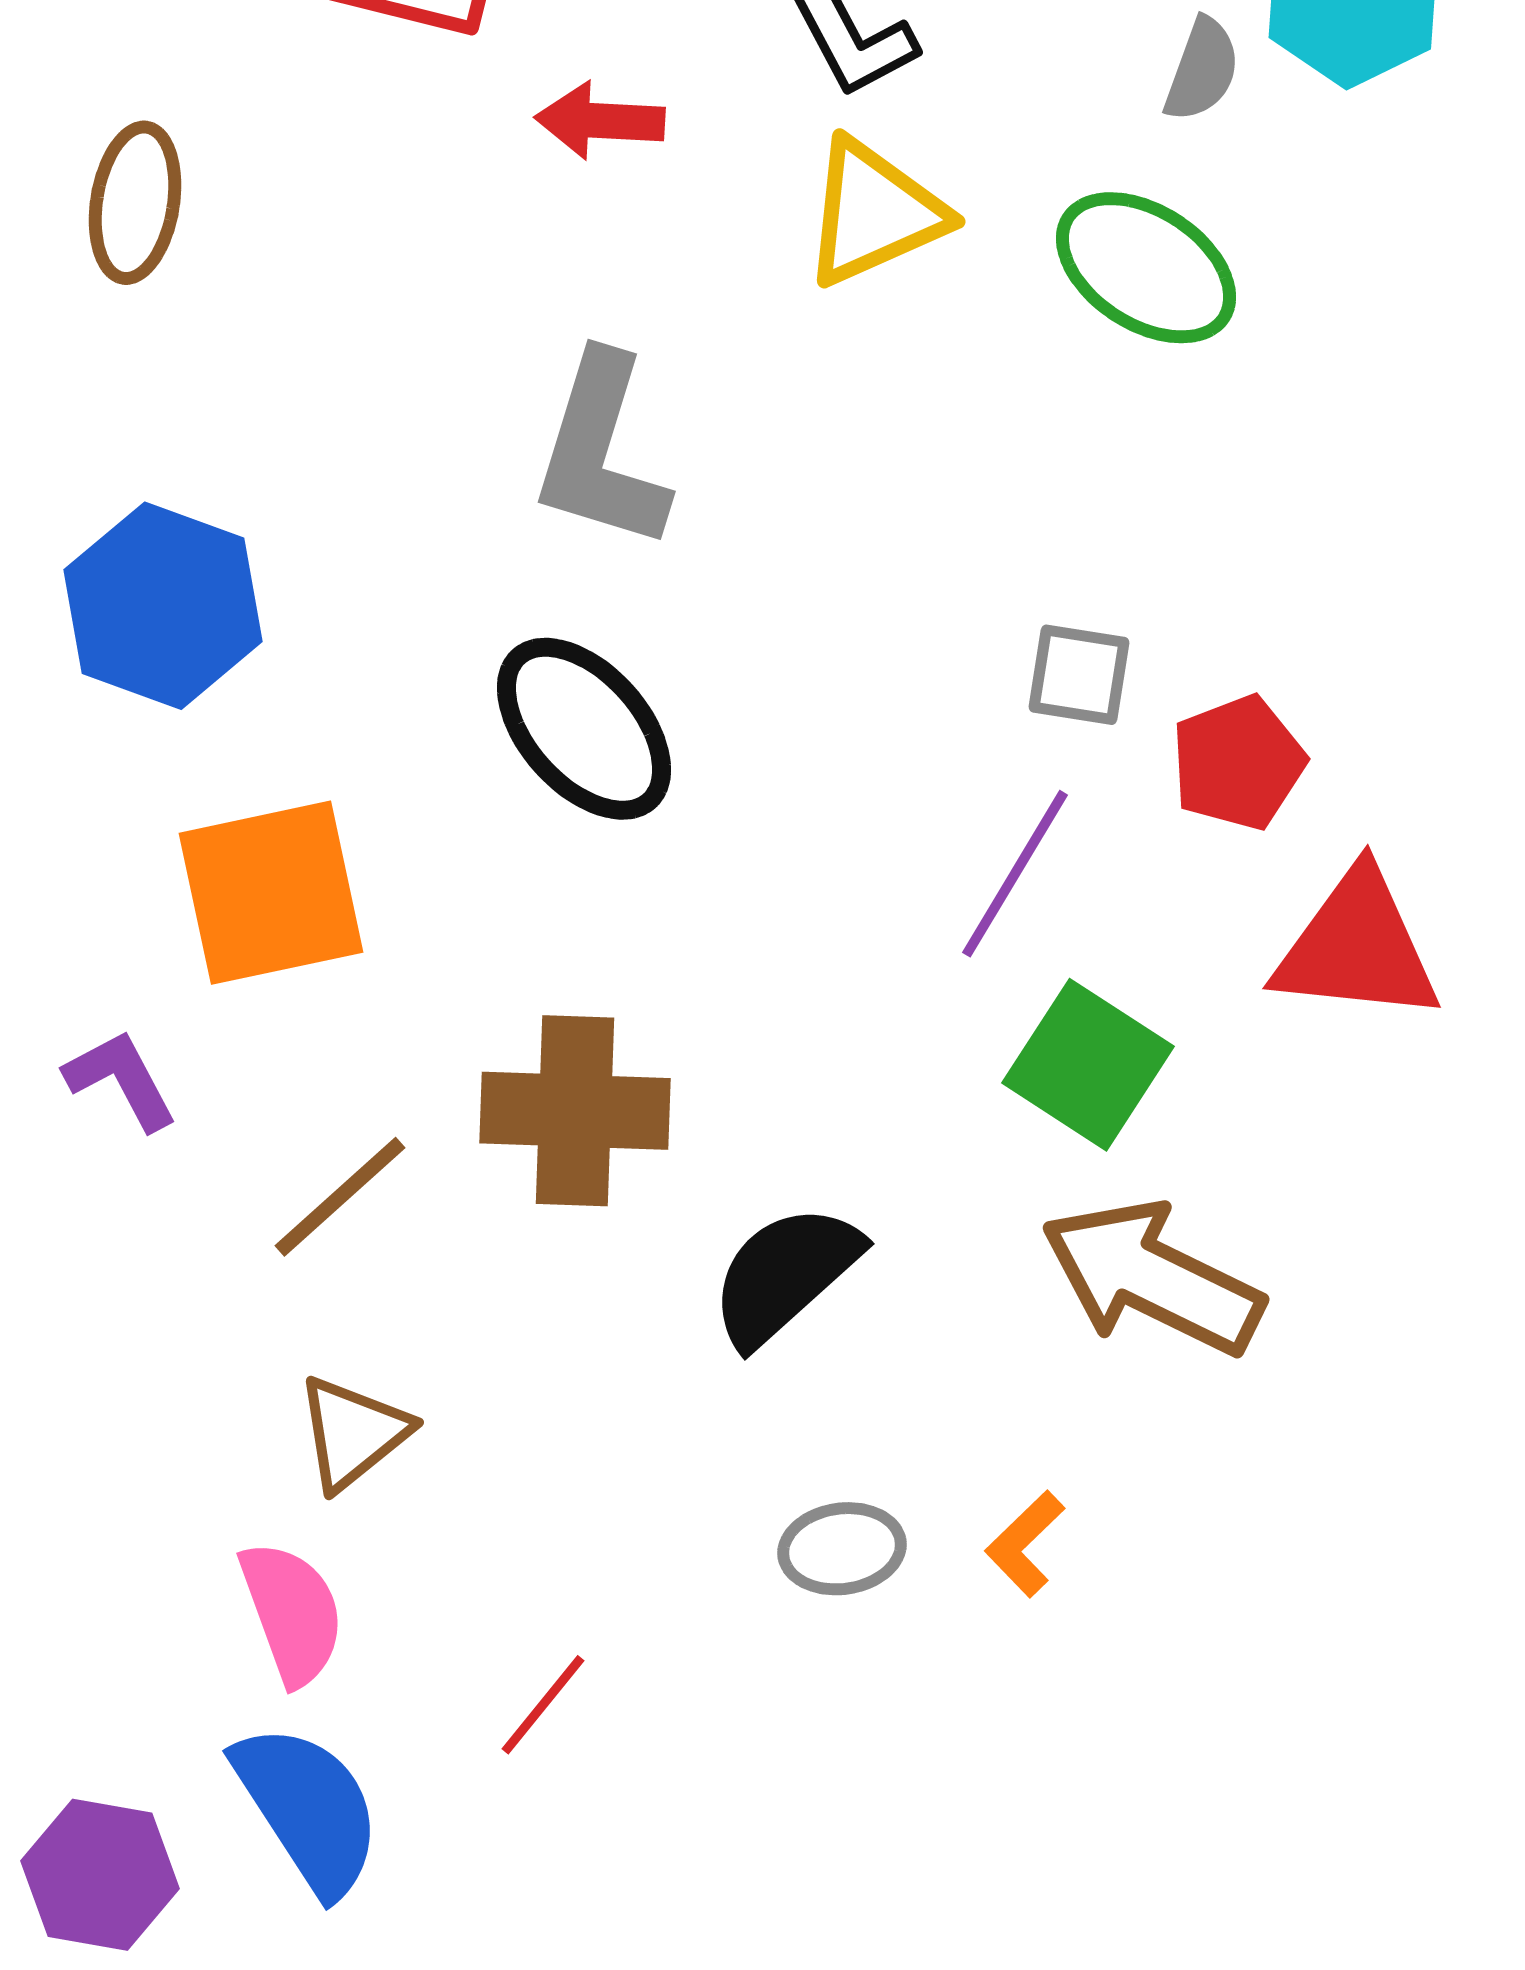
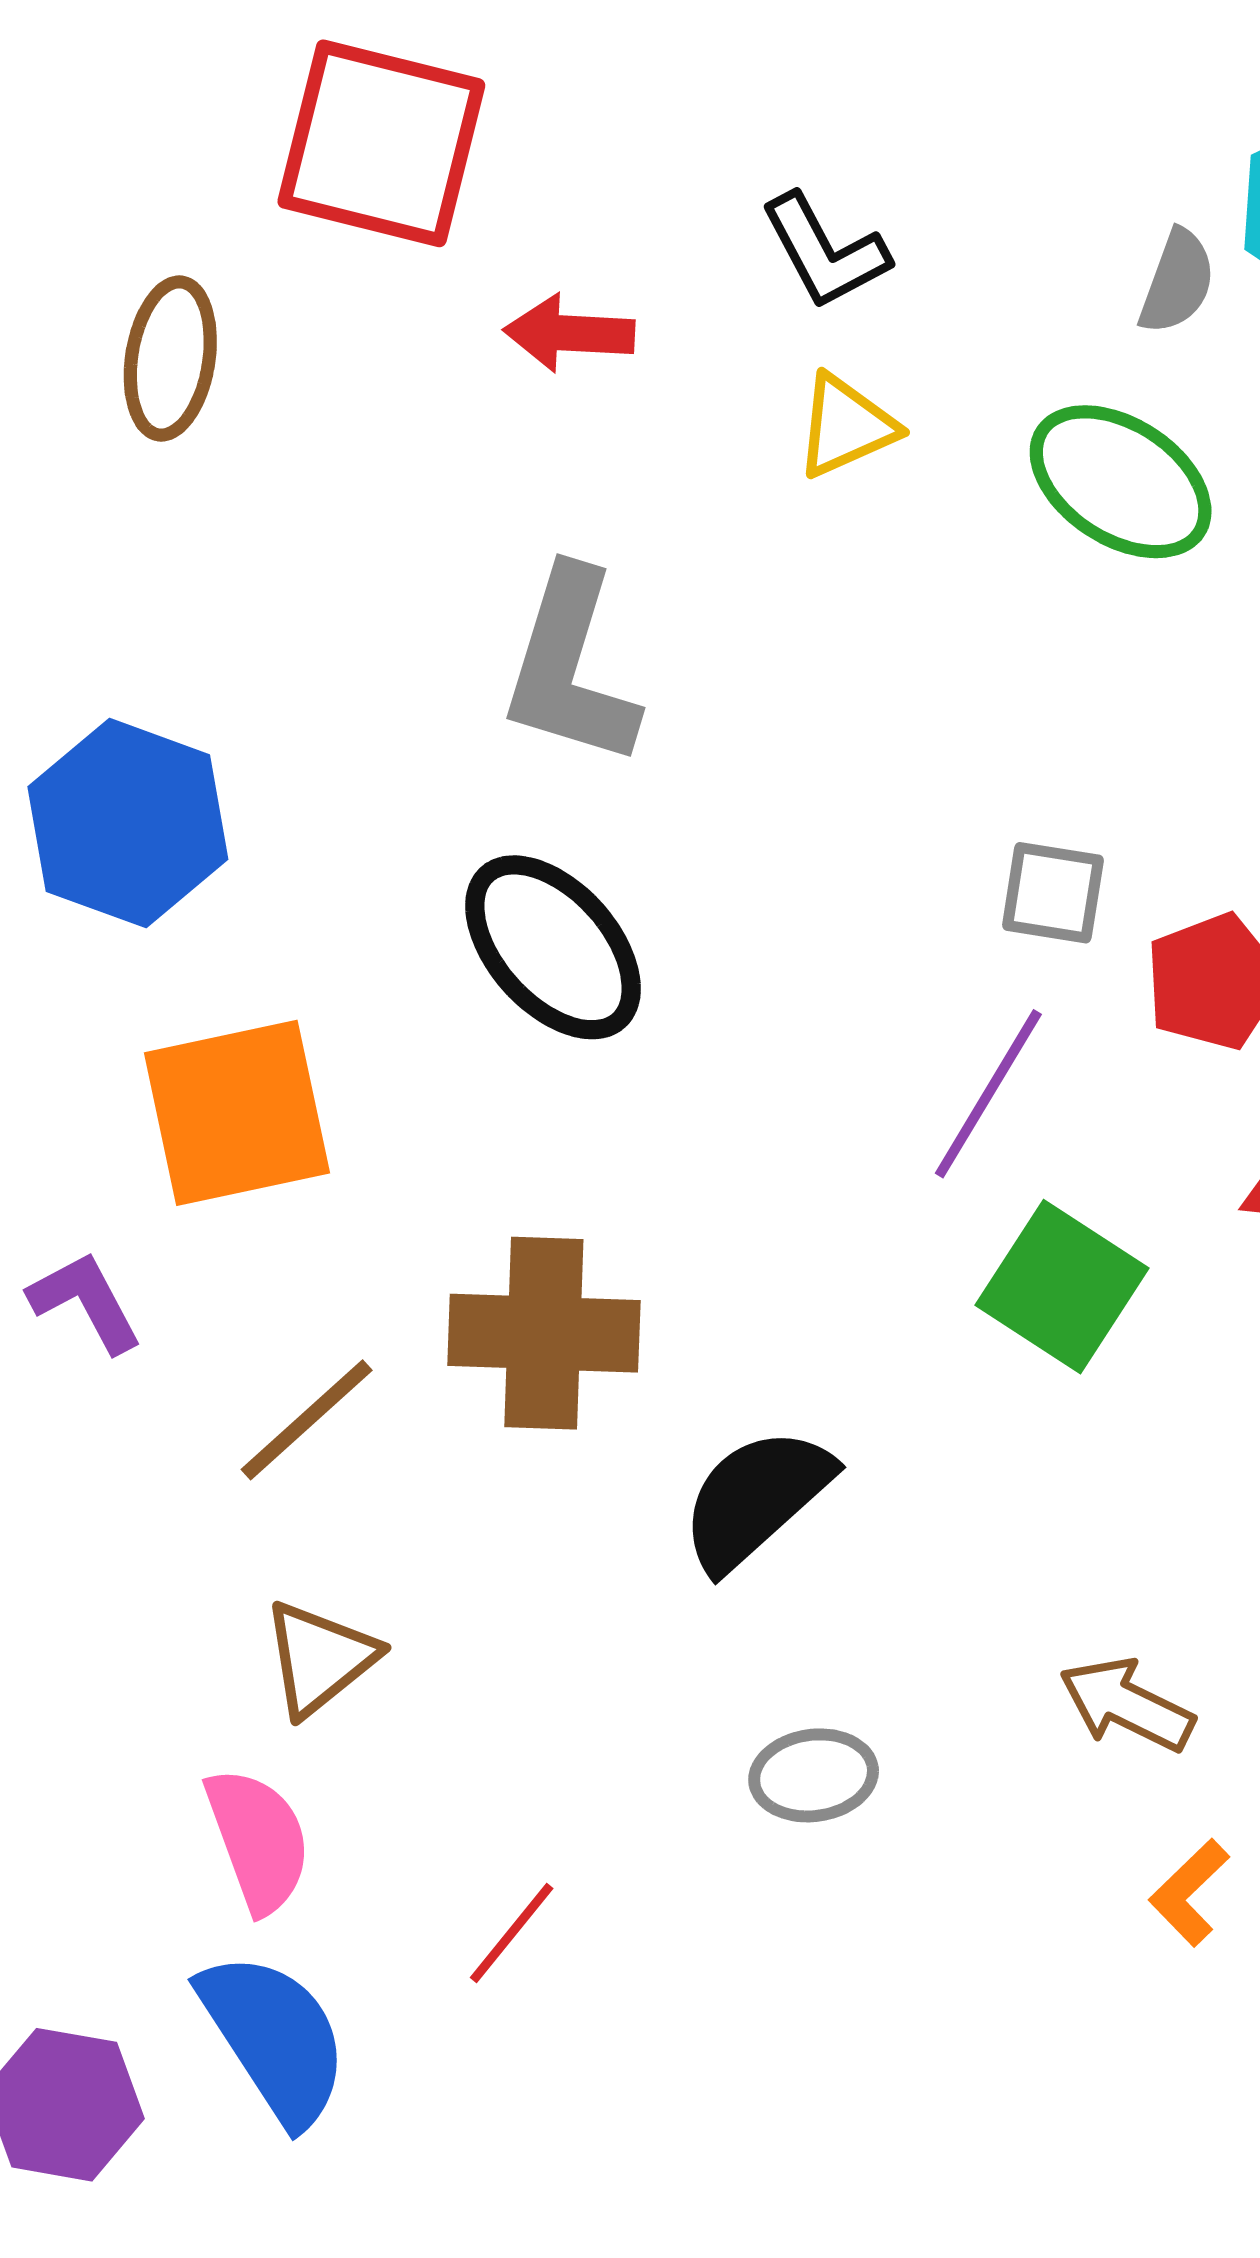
brown ellipse: (135, 203) -> (170, 359), moved
yellow triangle: (874, 213) -> (846, 426), size x0.7
brown arrow: (1152, 1278) -> (1127, 1705), moved, size x0.6
orange L-shape: (1025, 1544) -> (1189, 1893), moved

